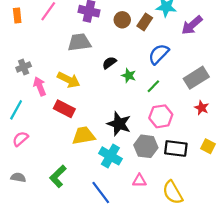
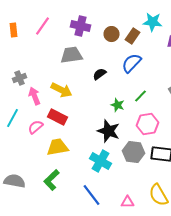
blue semicircle: (159, 54) -> (132, 63), moved
green star: (129, 76) -> (118, 105), moved
yellow trapezoid: (84, 136) -> (58, 147), moved
pink semicircle: (20, 139) -> (36, 127), moved
gray semicircle: (18, 177) -> (14, 181), size x1.5
pink triangle: (139, 181) -> (128, 202), moved

